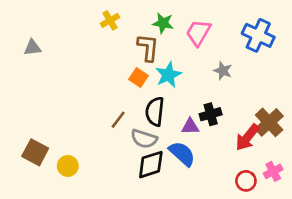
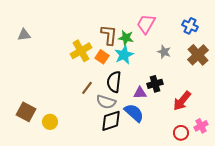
yellow cross: (110, 20) -> (81, 51), moved, size x1.5
green star: (163, 23) -> (126, 38), moved
blue cross: (258, 35) -> (190, 26), size x0.7
brown cross: (269, 122) -> (198, 55), moved

